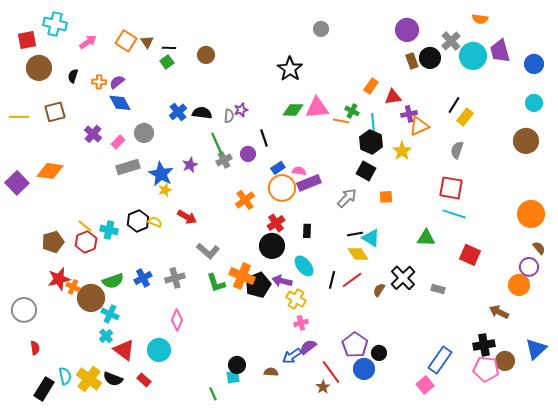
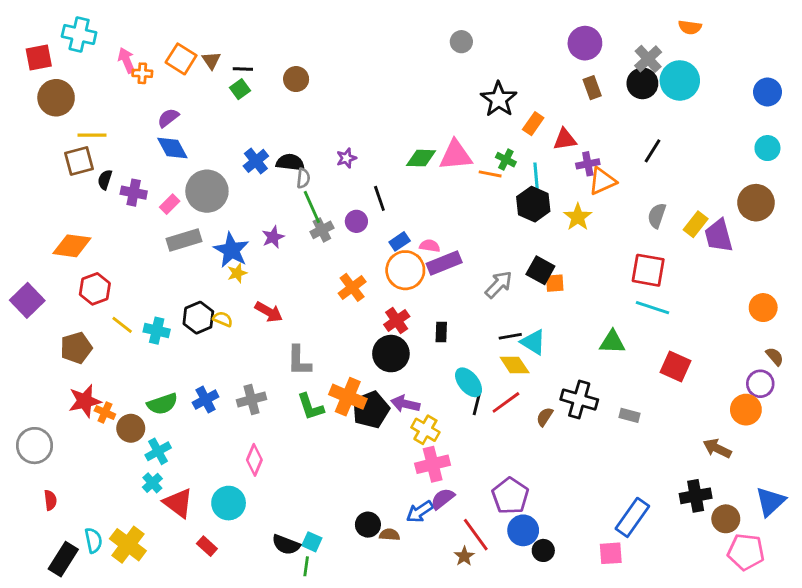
pink arrow: (88, 42) -> (126, 60), turned -78
purple trapezoid: (500, 51) -> (719, 236), moved
black circle: (430, 58) -> (642, 83), moved
black star: (290, 69) -> (499, 99), moved
black semicircle: (73, 76) -> (105, 180), moved
orange cross: (99, 82) -> (142, 73), moved
gray semicircle: (229, 116) -> (303, 178), moved
yellow line: (19, 117) -> (92, 135), moved
yellow rectangle: (465, 117) -> (696, 224), moved
gray circle: (144, 133) -> (207, 191), size x1.5
purple cross: (93, 134) -> (134, 193), turned -30
black square: (366, 171) -> (540, 270), moved
purple square: (17, 183) -> (27, 300), moved
orange circle: (531, 214) -> (763, 308), size x0.7
red hexagon: (86, 242) -> (95, 289), moved
gray L-shape: (208, 251) -> (299, 361), turned 50
cyan ellipse: (304, 266) -> (469, 382), moved
black cross: (403, 278) -> (579, 400), turned -30
brown circle: (91, 298) -> (131, 428), size x0.7
cyan cross: (110, 314) -> (158, 451), turned 36
pink cross: (301, 323) -> (433, 464), size x1.6
black circle: (379, 353) -> (543, 550), moved
black circle: (237, 365) -> (368, 525), moved
pink pentagon: (486, 369) -> (746, 552), moved
cyan square: (233, 377) -> (312, 542), moved, turned 32
black semicircle: (113, 379) -> (286, 545), moved
pink square: (425, 385) -> (611, 553), turned 36
green line: (213, 394) -> (306, 566), turned 32

